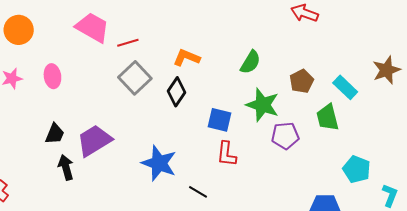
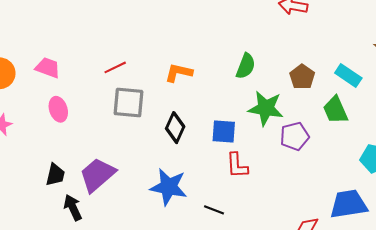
pink trapezoid: (92, 27) -> (48, 68), moved, size x0.7
pink ellipse: (52, 76) -> (58, 109), moved
gray square: (135, 78) -> (129, 103), turned -32
black diamond: (177, 92) -> (175, 128), moved

